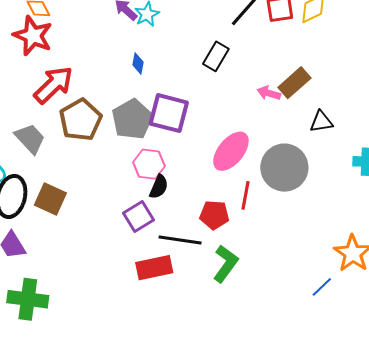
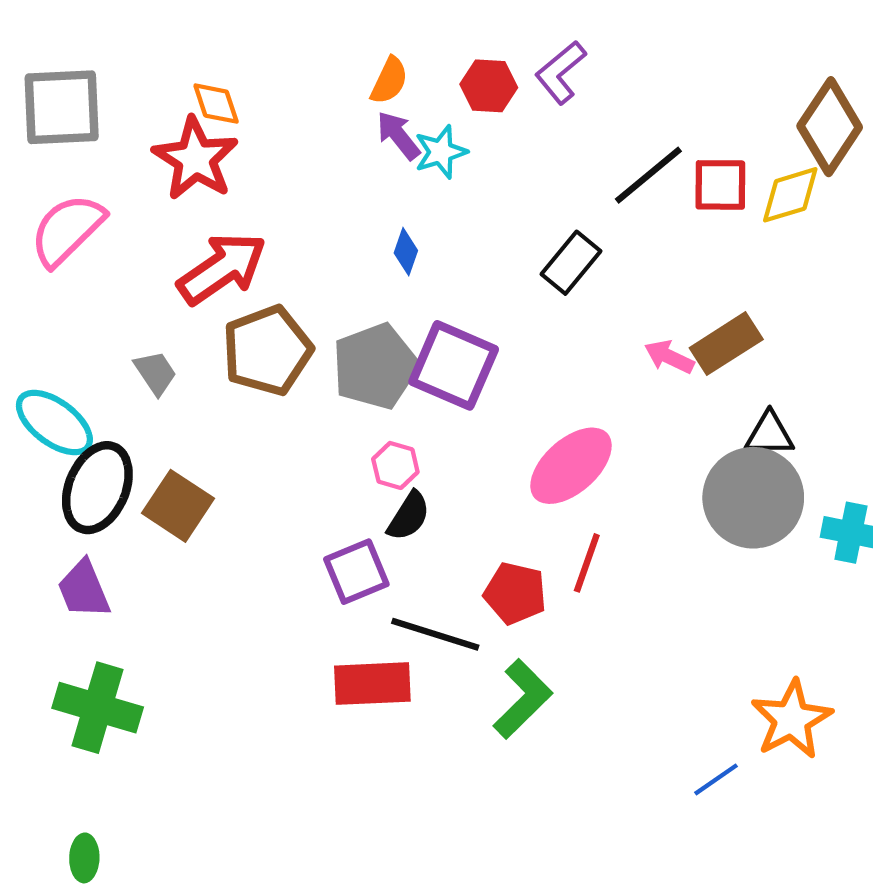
gray trapezoid: (30, 139) -> (155, 373), size x0.7
pink hexagon: (149, 164) -> (395, 465), size x0.7
gray circle: (284, 168) -> (753, 498), moved

